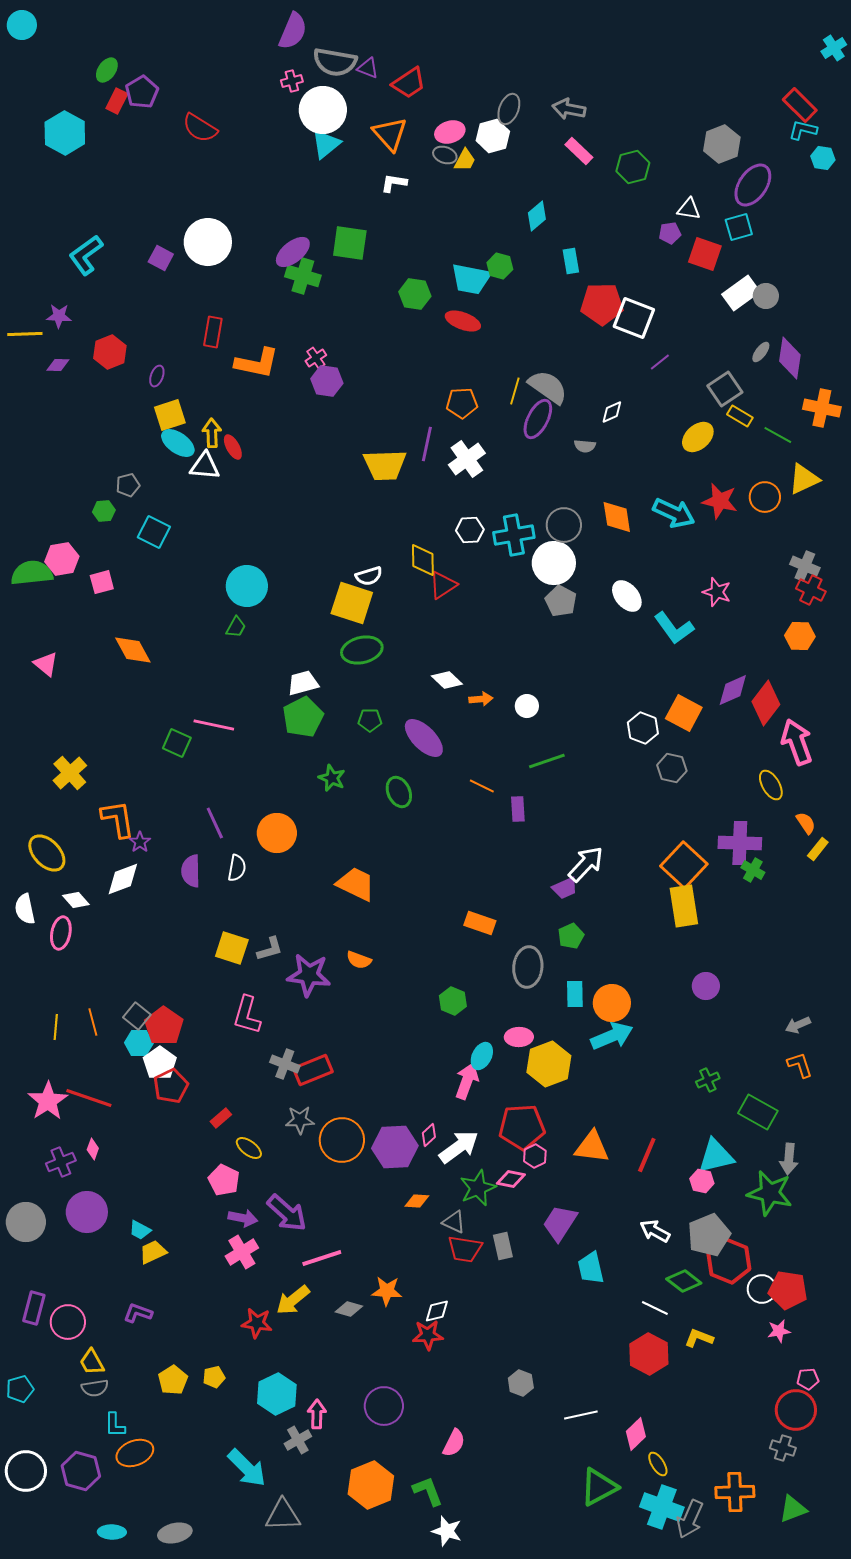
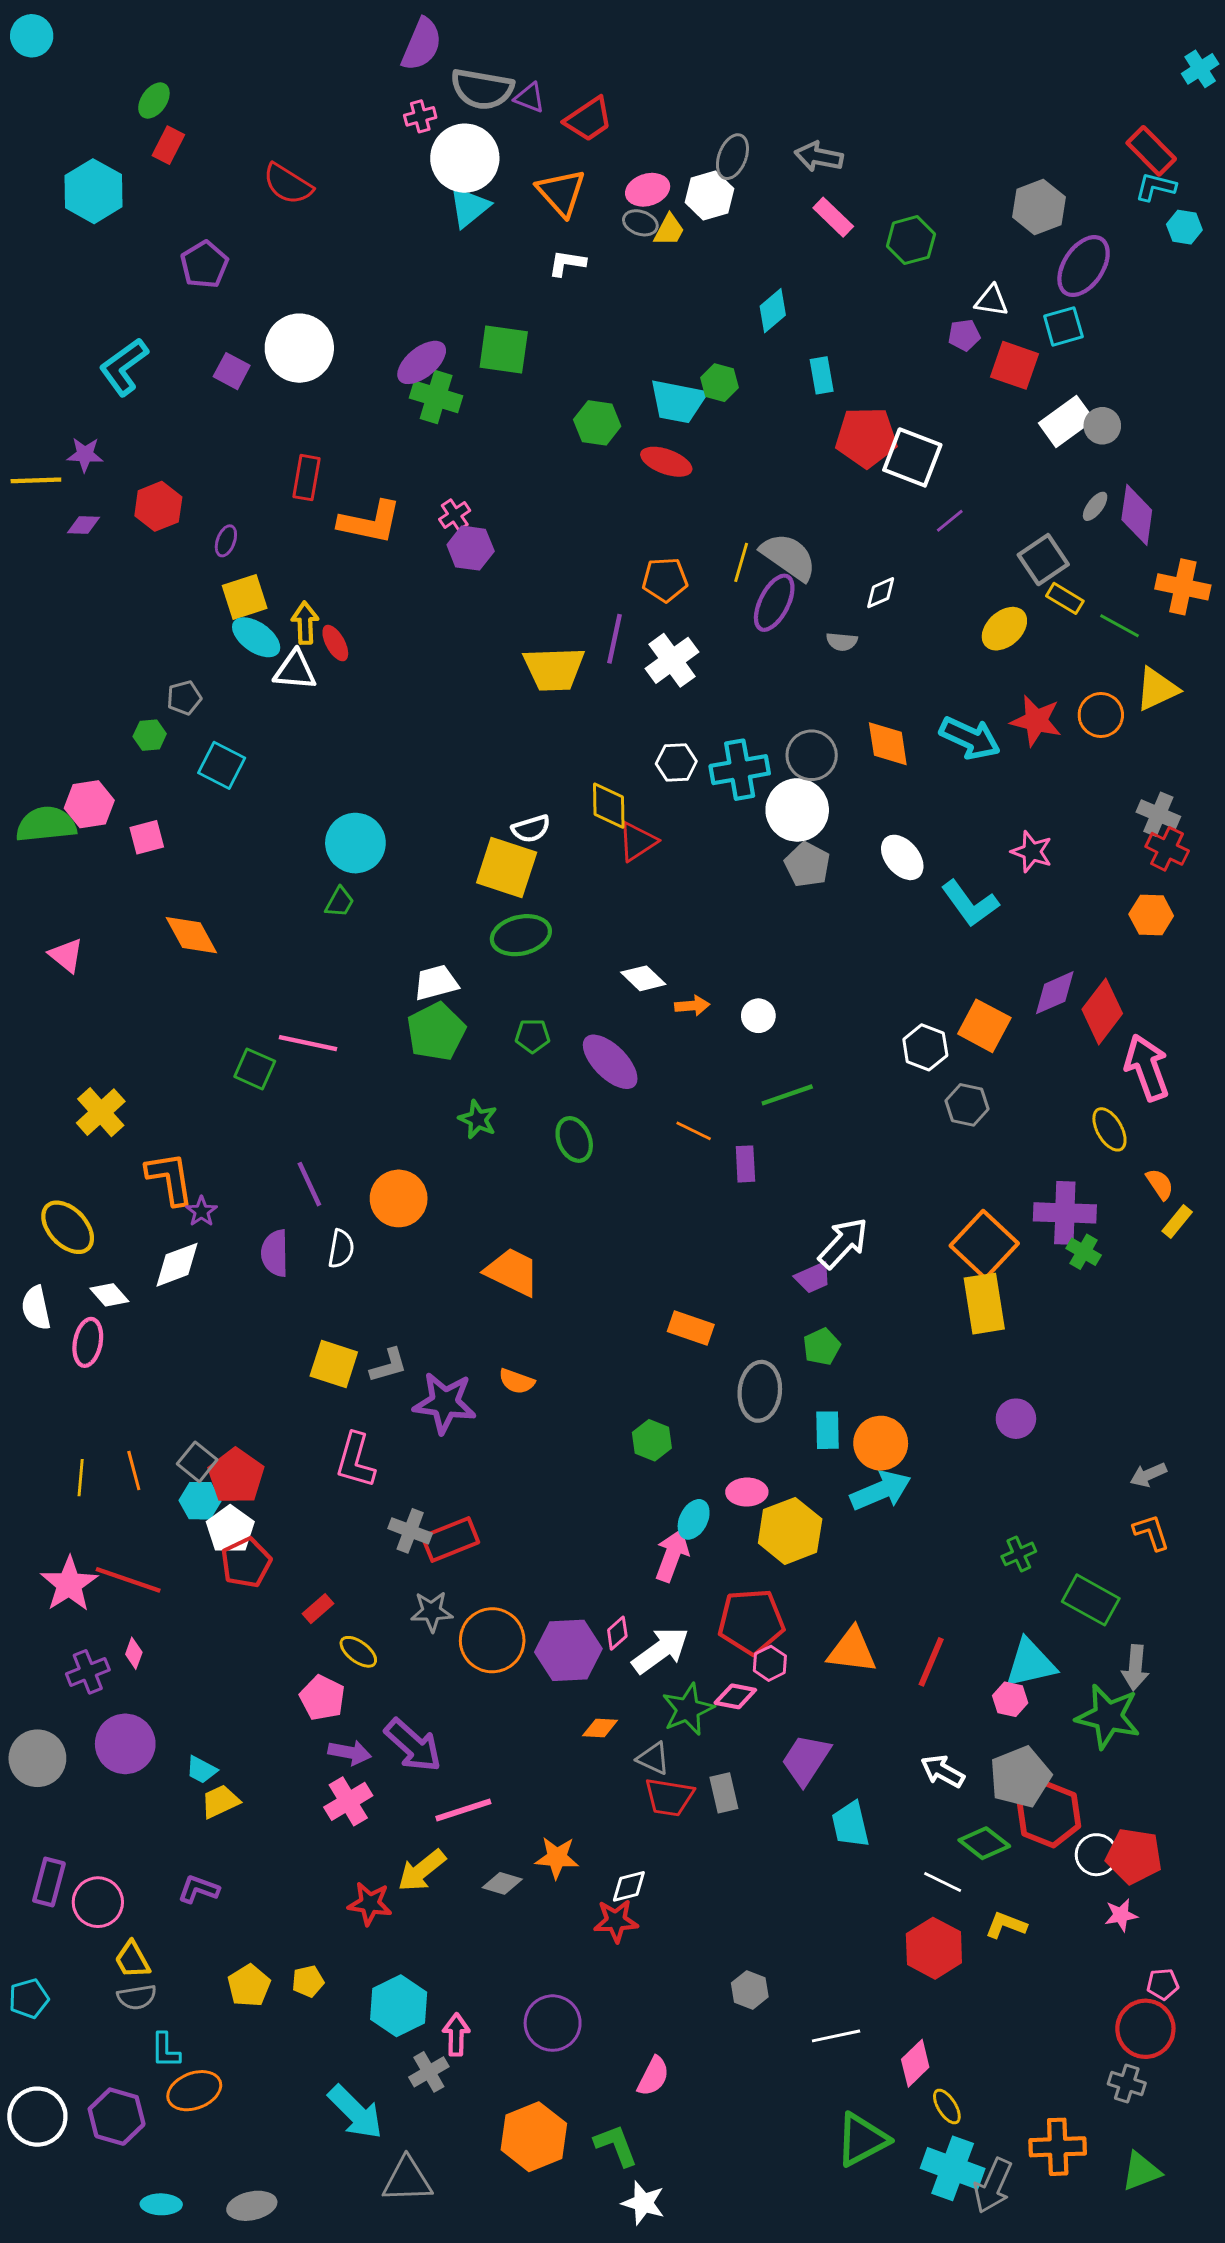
purple pentagon: (142, 92) -> (204, 265), moved

